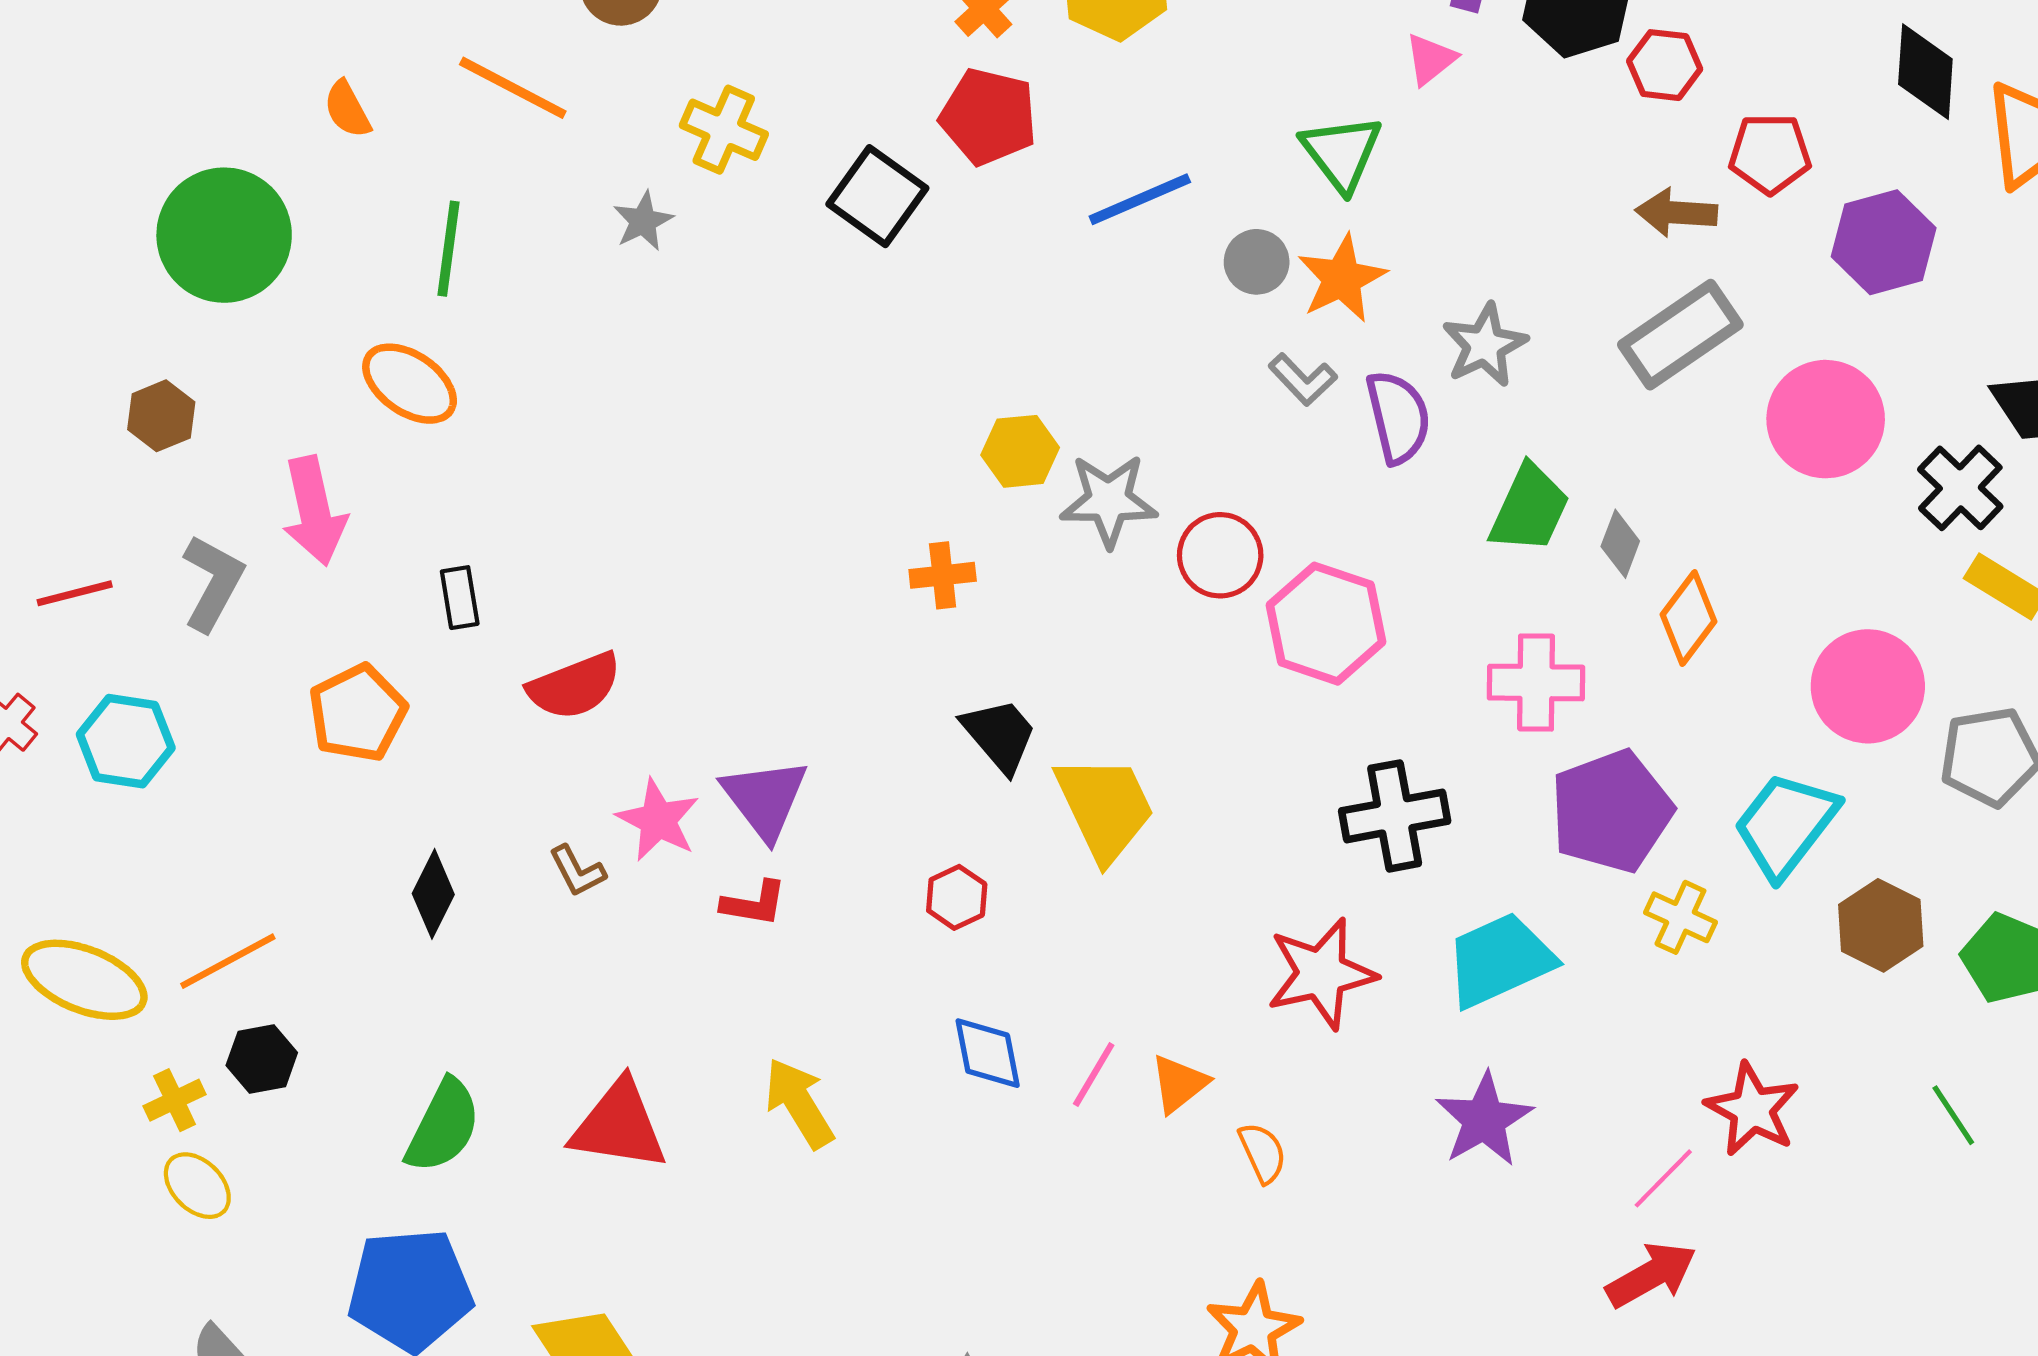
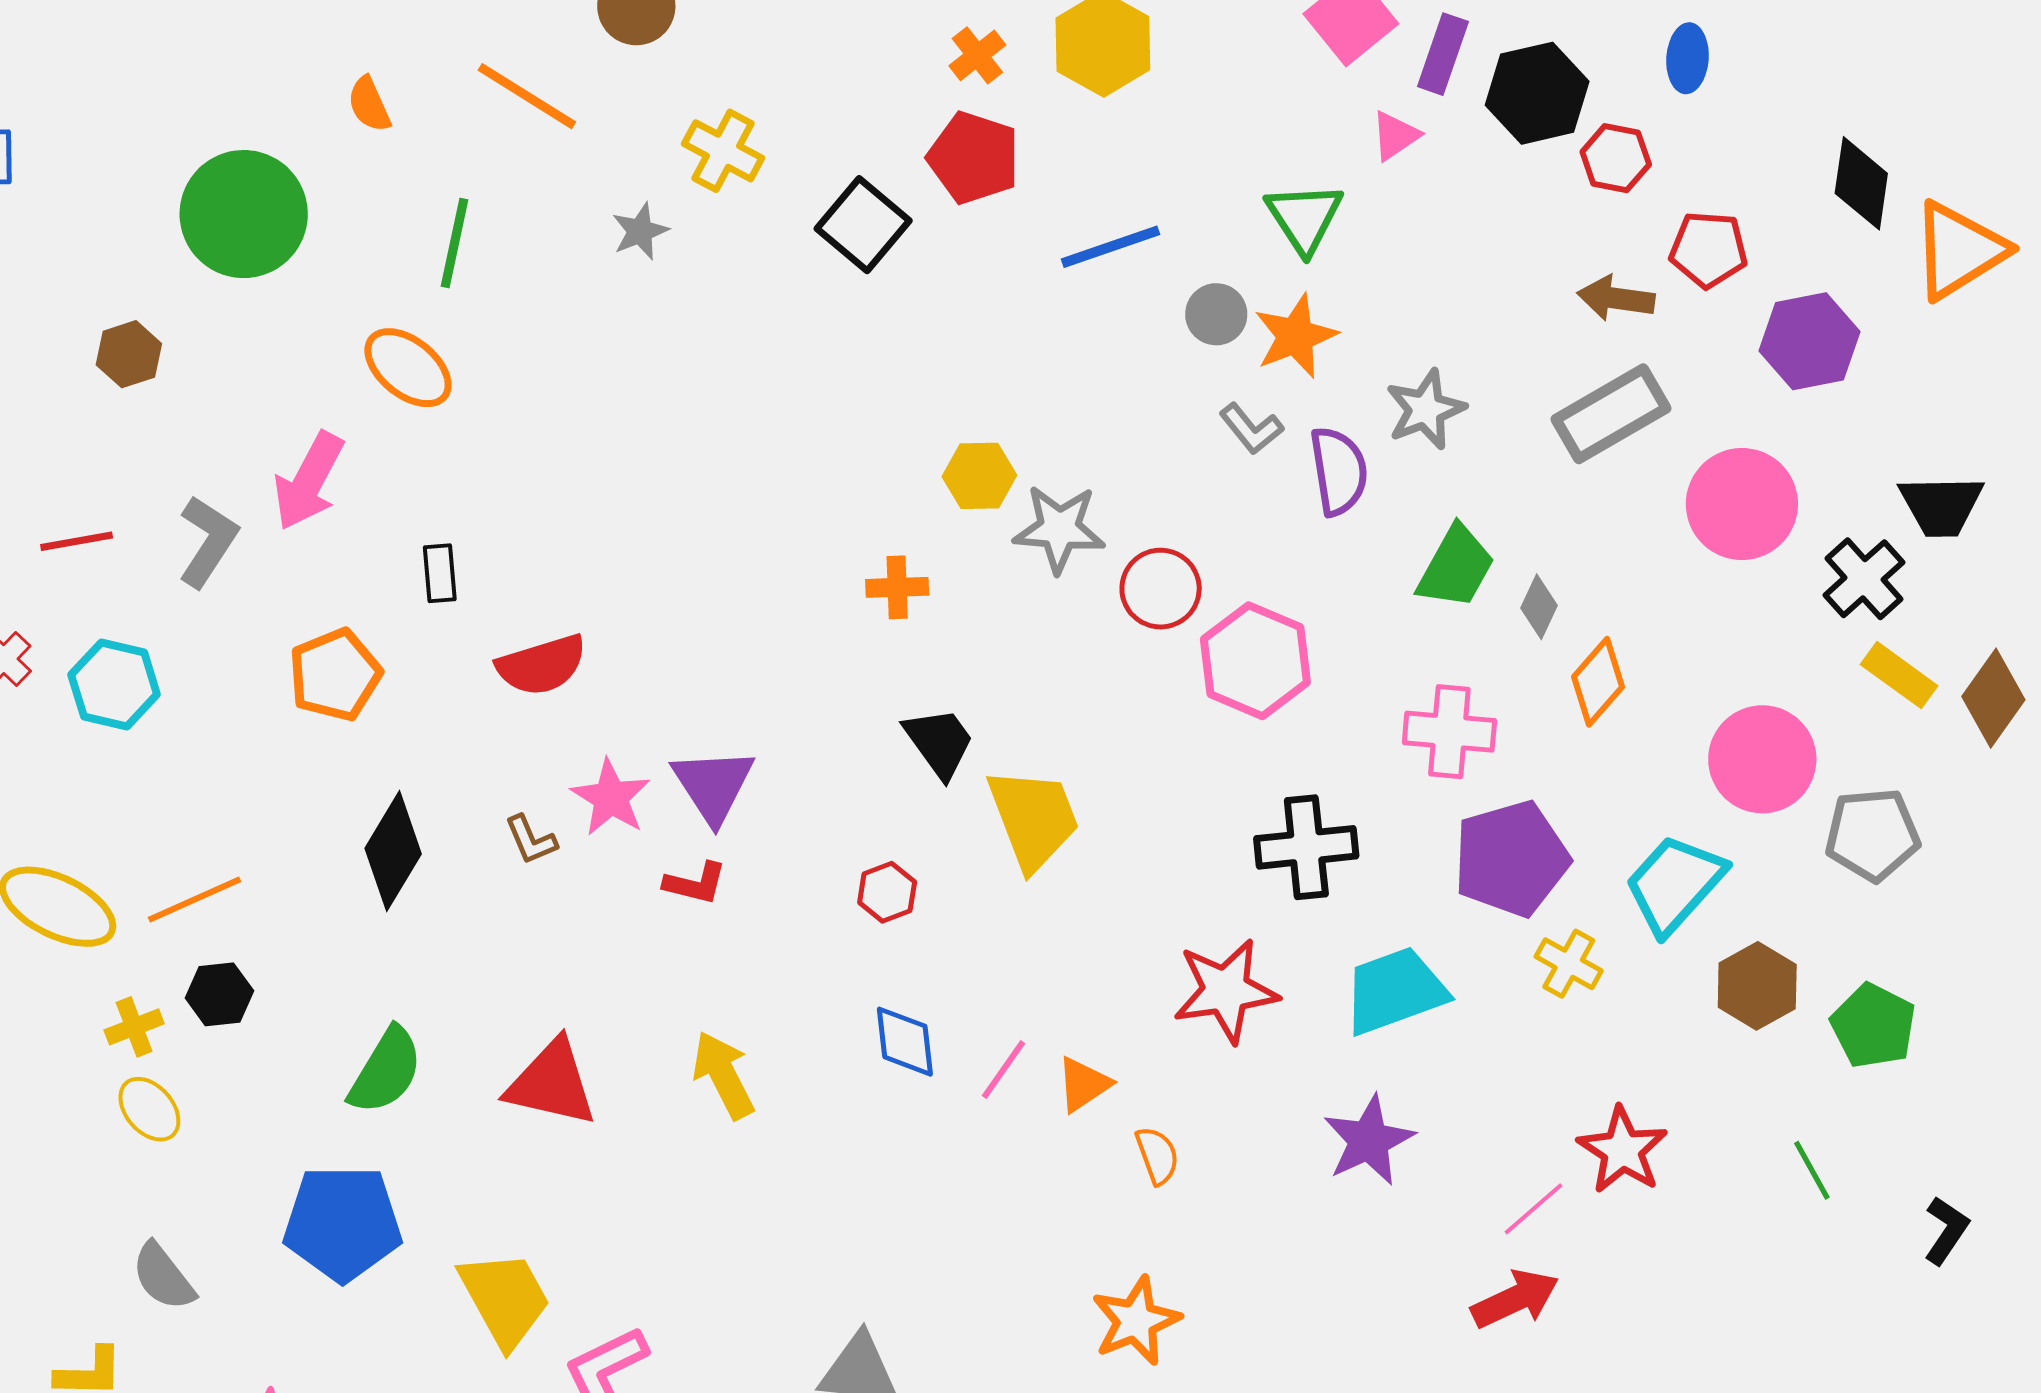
brown hexagon: (161, 416) -> (129, 354), moved
pink arrow: (314, 511) -> (309, 481), turned 36
black diamond: (433, 894) -> (393, 851), size x1.4

